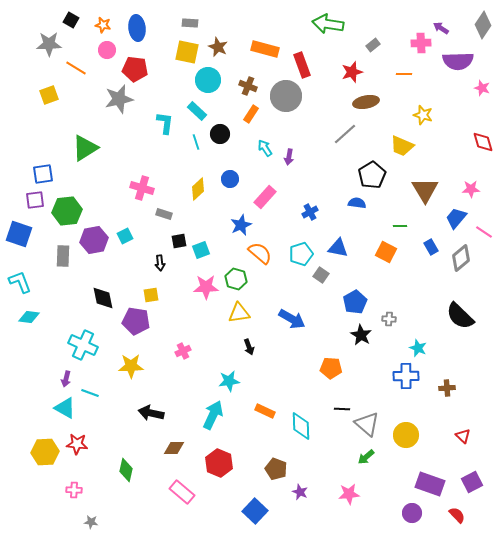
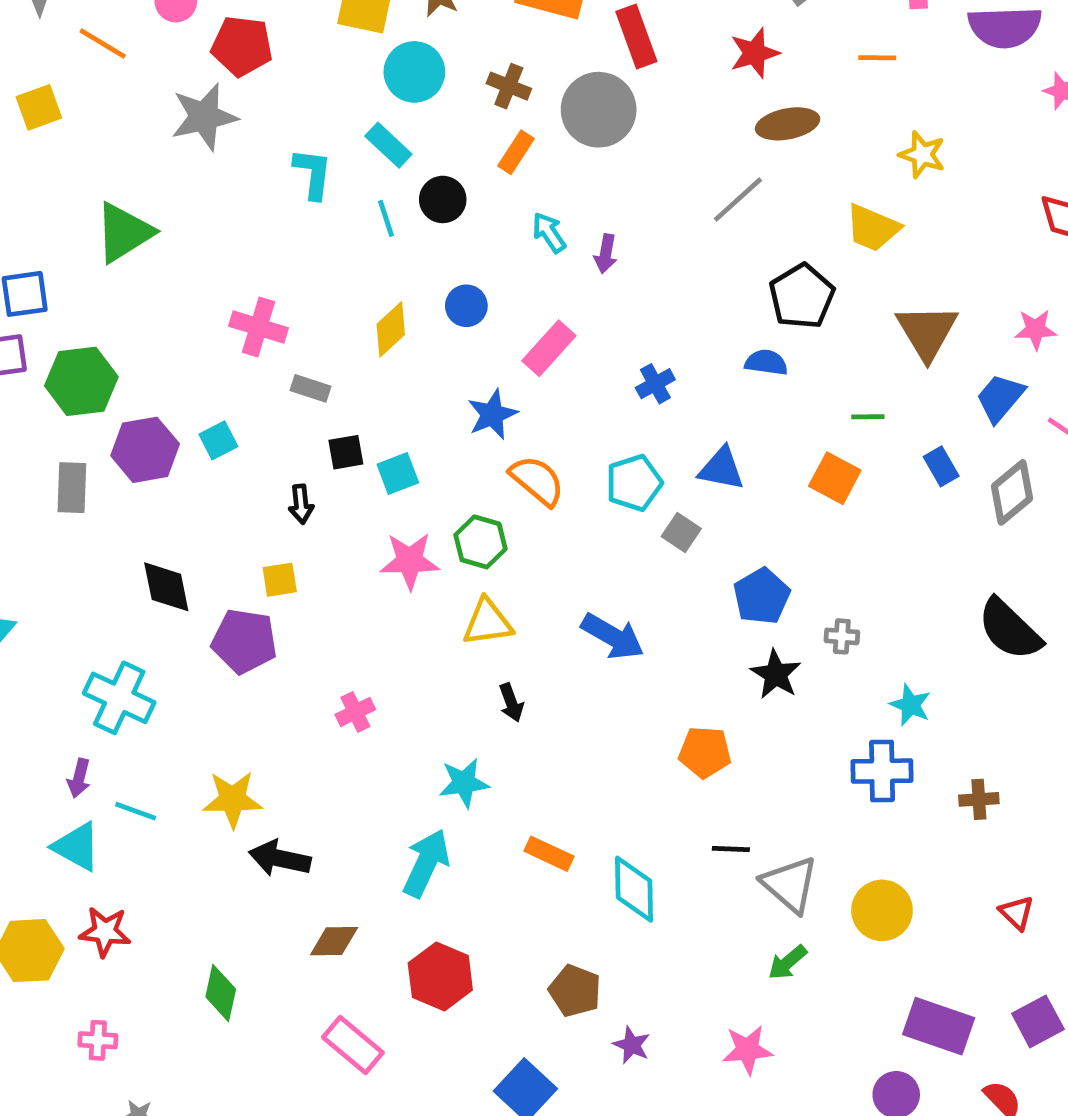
yellow star: (131, 366) -> (233, 799), moved

